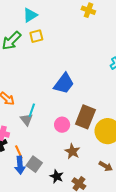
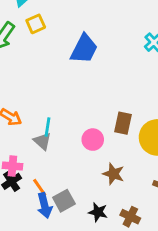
blue trapezoid: (64, 83) -> (84, 49), moved
brown rectangle: (85, 117) -> (123, 123), size x0.7
gray square: (34, 164) -> (64, 201), turned 35

